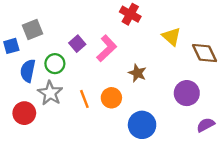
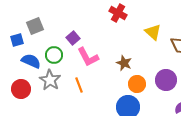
pink L-shape: (107, 48) -> (88, 57), moved, turned 105
blue semicircle: (28, 71) -> (31, 61), turned 102
orange circle: (111, 98) -> (137, 84), moved
red circle: (24, 113) -> (21, 89), moved

